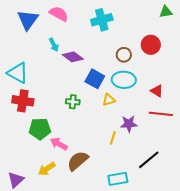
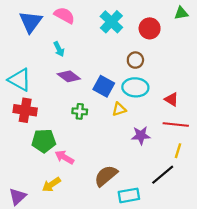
cyan cross: (102, 20) -> (111, 22), turned -30
red circle: (151, 45) -> (150, 28), moved
purple diamond: (73, 57) -> (69, 76), moved
yellow line: (113, 138) -> (178, 151), moved
brown semicircle: (78, 161) -> (106, 176), moved

